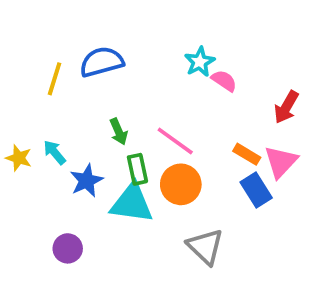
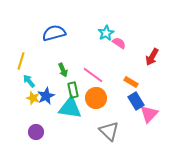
yellow line: (55, 79) -> (21, 61), moved
yellow star: (19, 158) -> (33, 98), moved
pink triangle: (281, 162) -> (149, 114), moved

